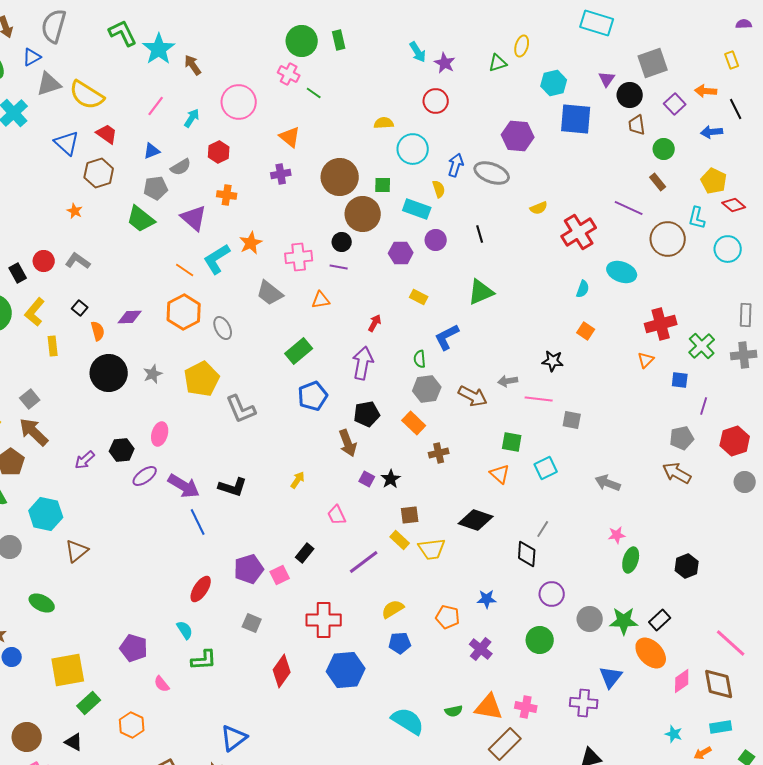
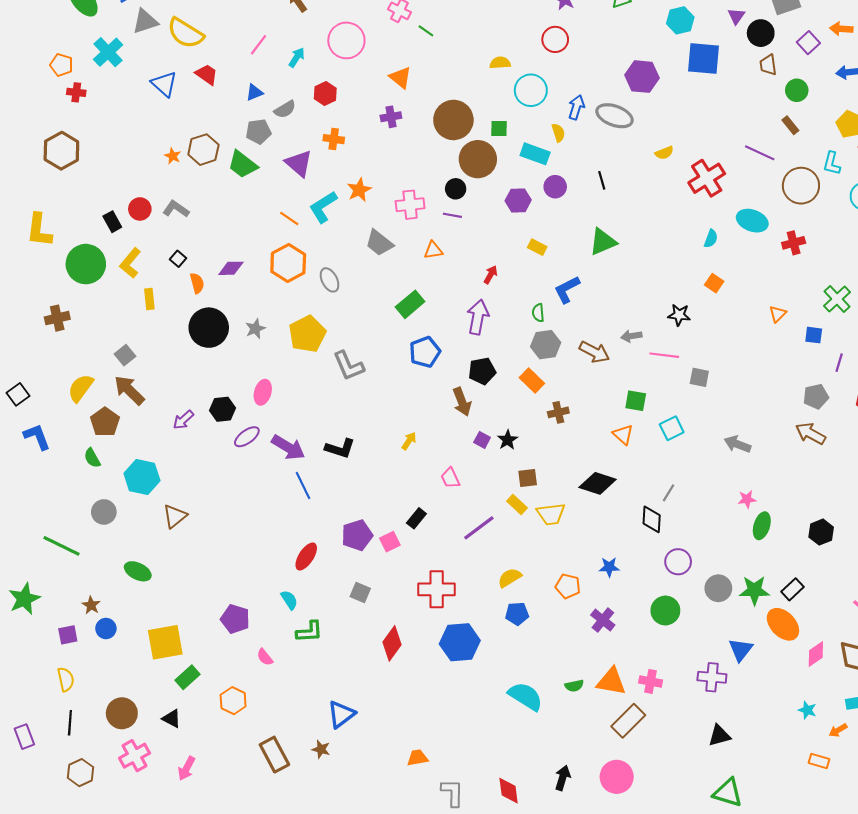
brown hexagon: (99, 173) -> (203, 150), moved
red cross: (661, 324) -> (794, 243), moved, size x0.7

